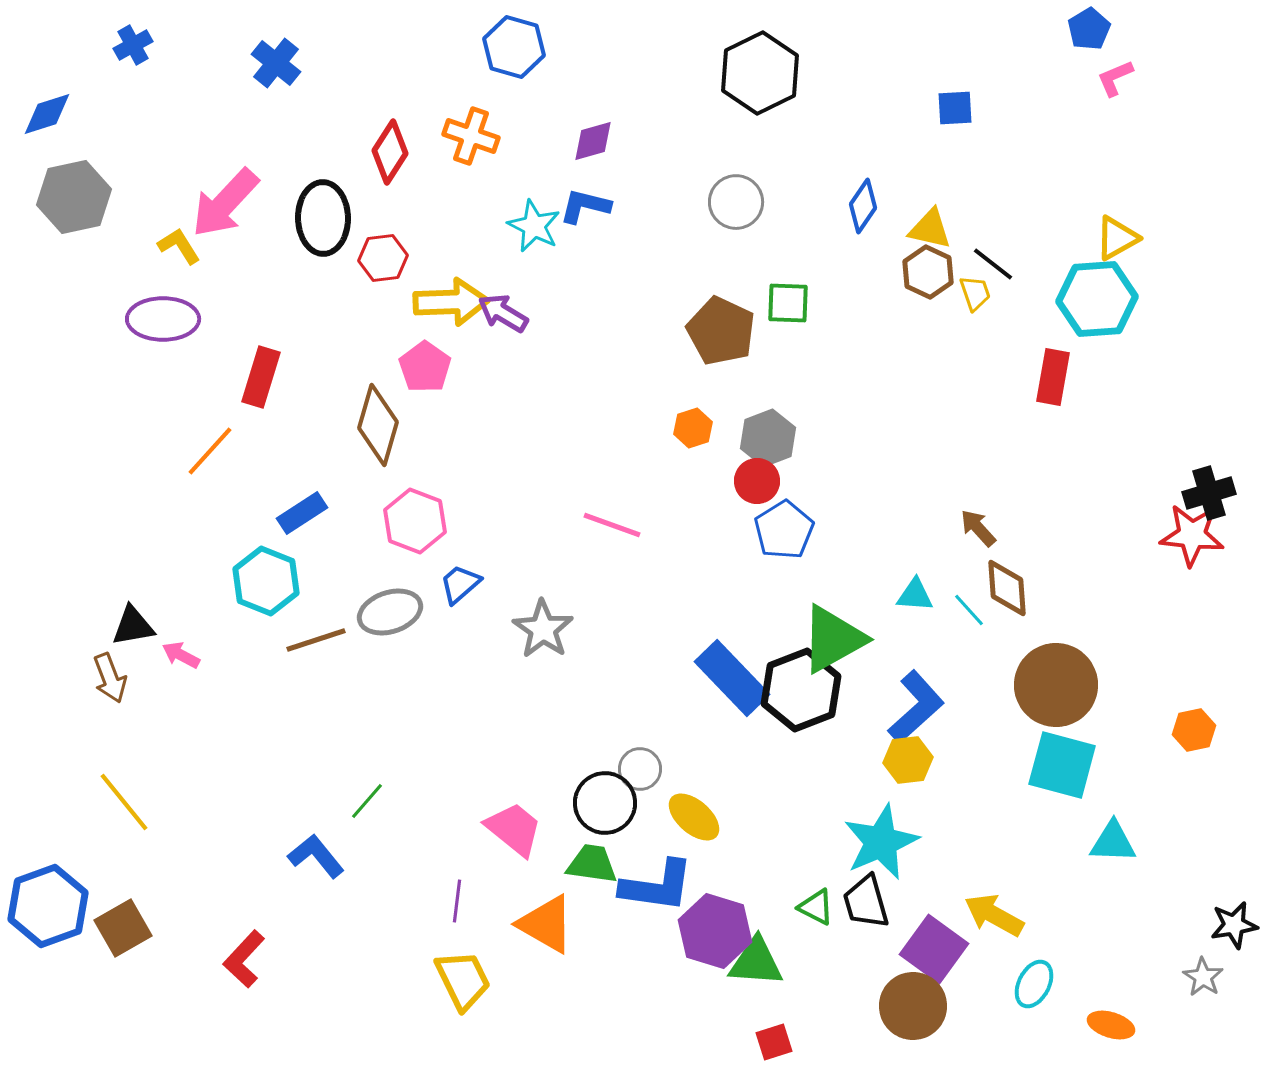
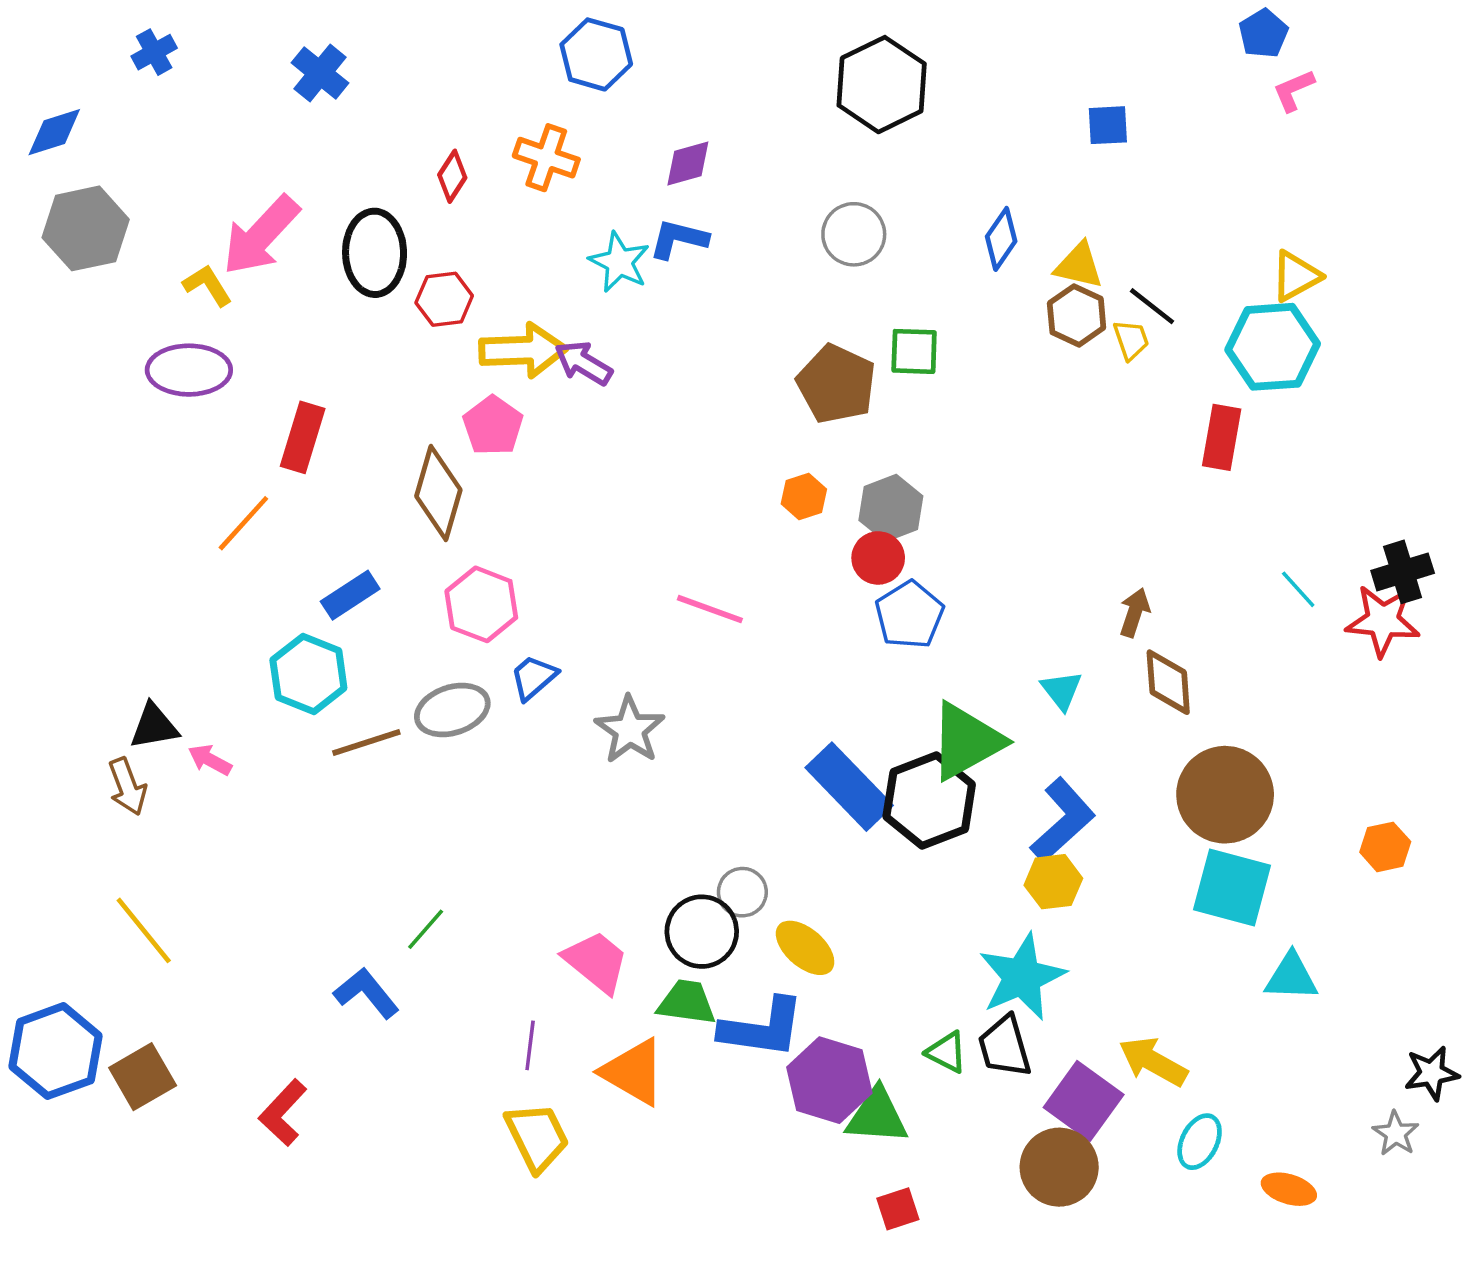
red diamond: (390, 152) -> (452, 176), size x0.7
brown arrow: (978, 528) -> (1135, 613), turned 60
cyan triangle: (915, 595) -> (1061, 690), turned 48
cyan line: (969, 610) -> (1298, 589), moved

